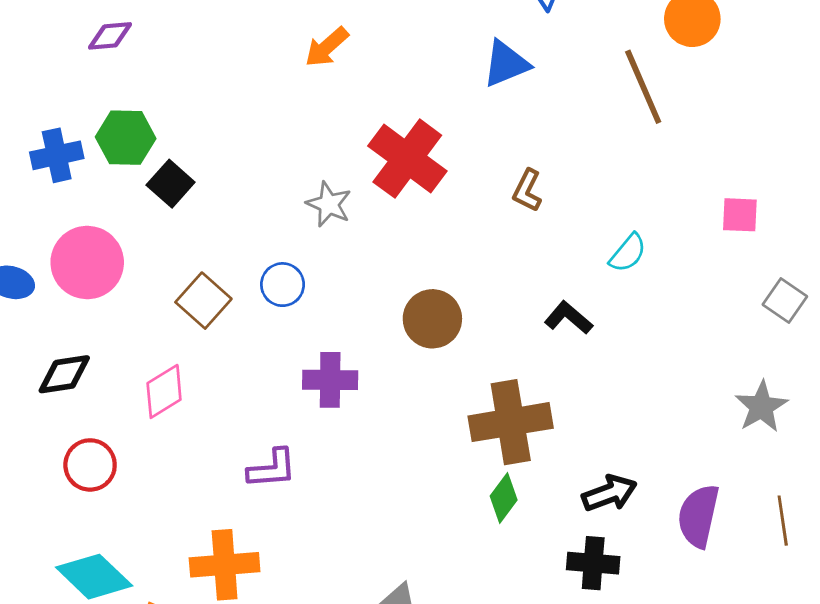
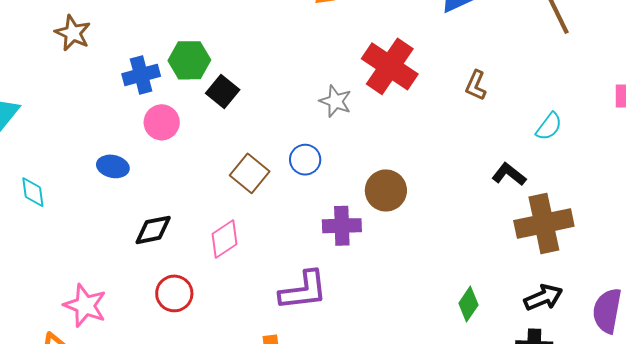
pink circle: (87, 263) -> (162, 122), moved, size x0.7
brown circle: (432, 319) -> (386, 190), moved
brown cross: (511, 422) -> (544, 223), moved
purple L-shape: (272, 469) -> (303, 290), size x1.4

